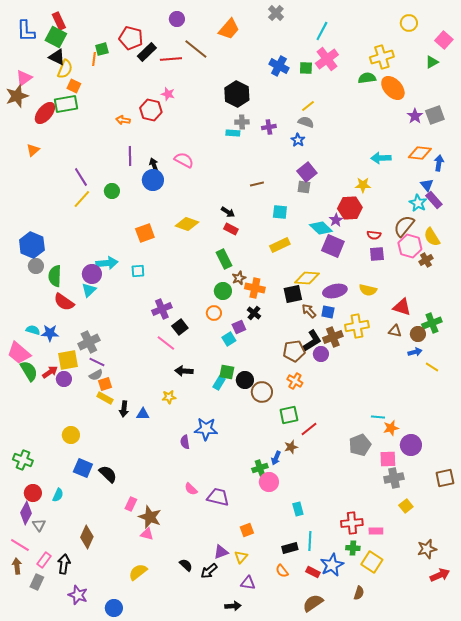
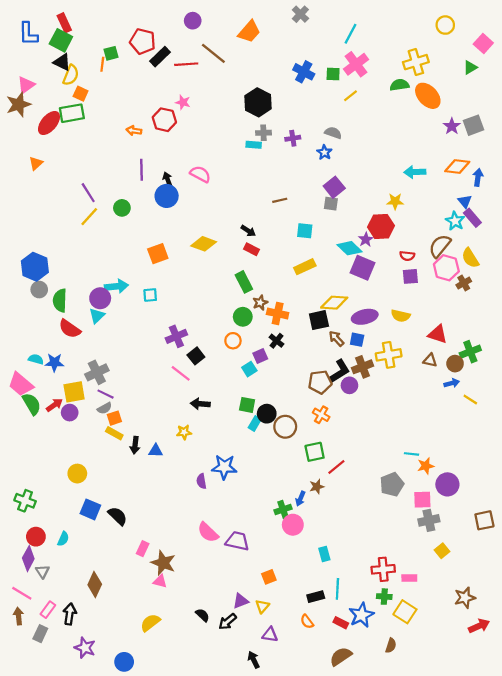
yellow line: (308, 106) -> (351, 96), moved
cyan rectangle: (219, 383) -> (255, 423), moved
pink semicircle: (191, 489) -> (208, 532), size x1.5
black arrow: (233, 606) -> (254, 660), turned -112

